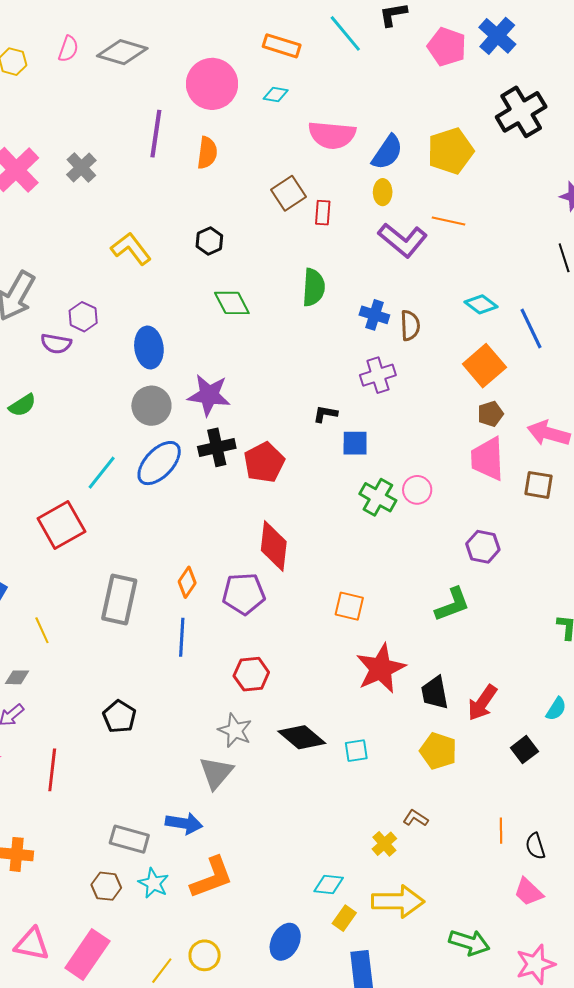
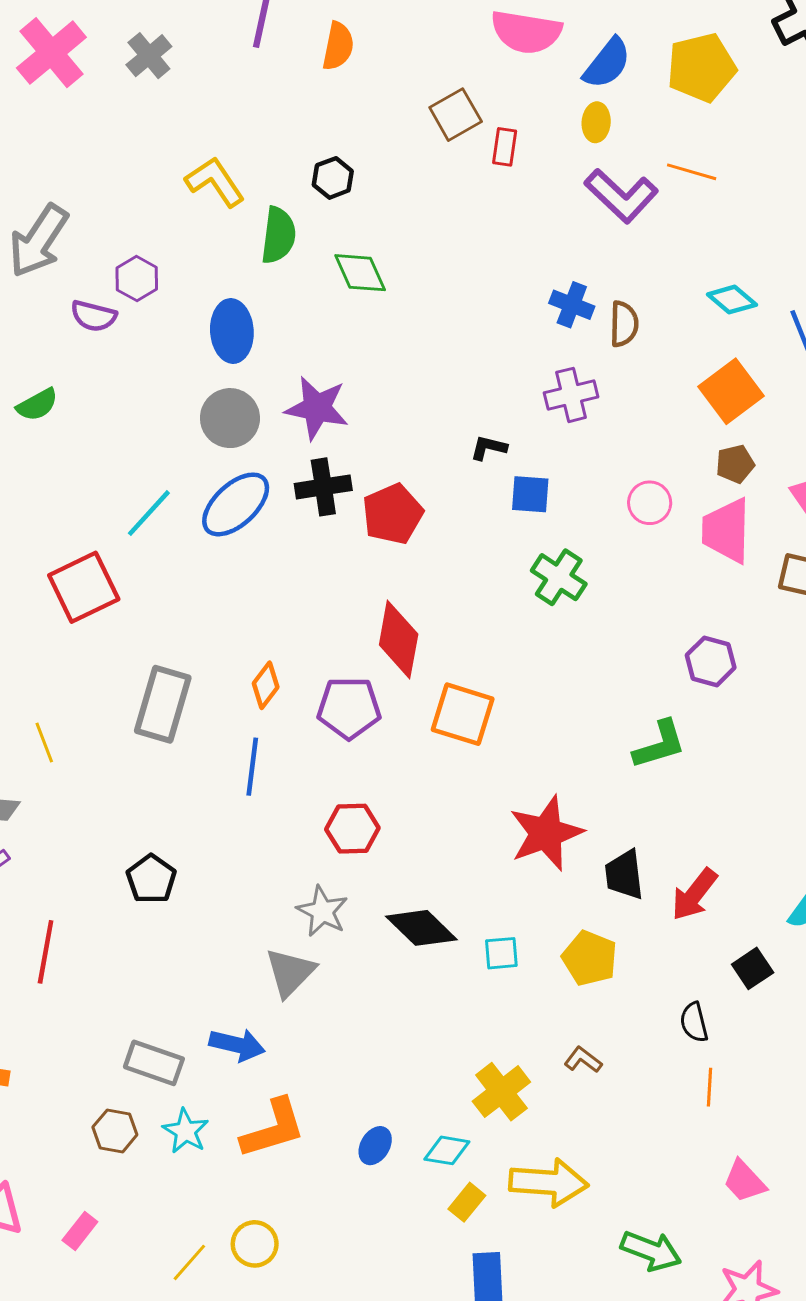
green semicircle: (314, 287) -> (278, 235), moved
pink circle: (417, 490) -> (650, 503), moved
orange square: (349, 606) -> (463, 714), moved, size x1.4
yellow pentagon: (438, 751) -> (590, 958), moved
yellow cross: (384, 844) -> (501, 1092), moved, size x1.5
black semicircle: (535, 846) -> (694, 1022), moved
blue ellipse: (285, 942) -> (375, 1146), moved, size x0.7
pink rectangle: (87, 954) -> (80, 1231), size x0.5

